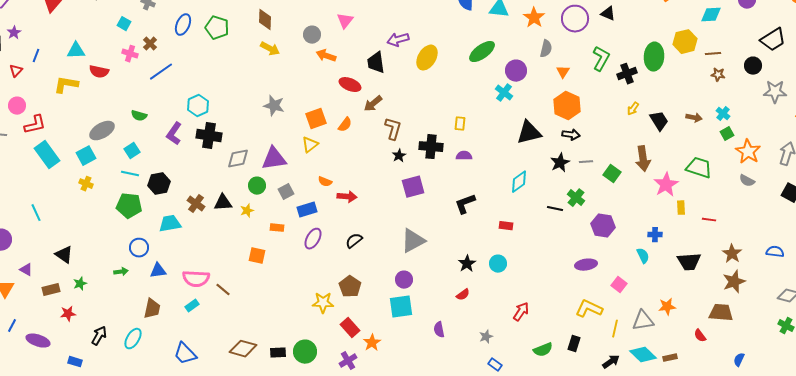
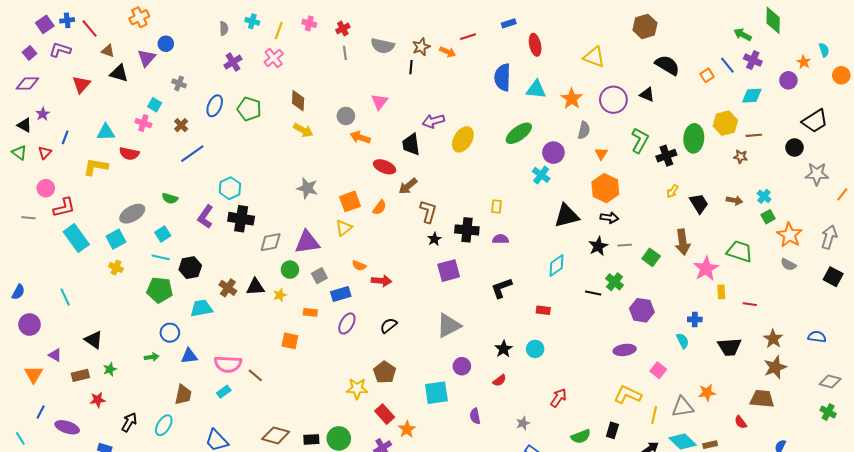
pink cross: (130, 54) -> (143, 123), moved
brown star: (718, 75) -> (741, 157), moved
purple circle: (404, 280) -> (462, 366), moved

